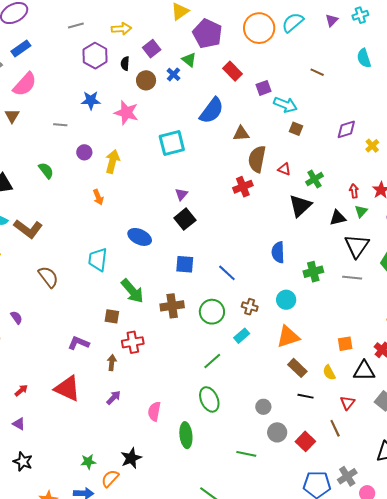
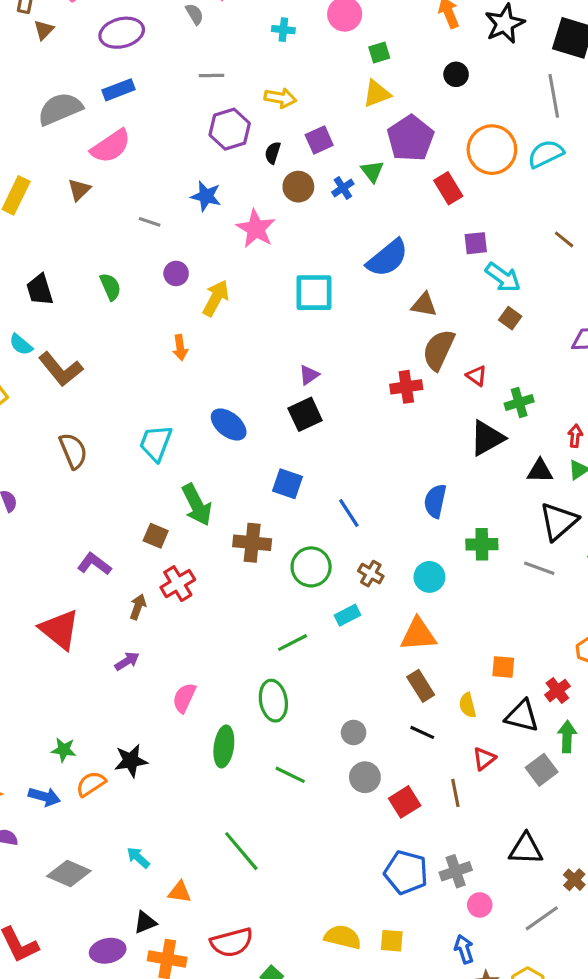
red rectangle: (233, 71) -> (448, 188), moved
red cross: (133, 342) -> (178, 584), turned -35
green line: (246, 454) -> (290, 775), moved

